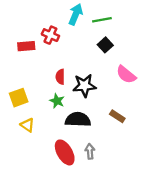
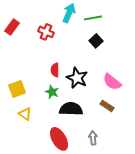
red rectangle: (26, 46) -> (12, 27), moved, turned -49
pink semicircle: (126, 75) -> (112, 82), moved
black star: (84, 86) -> (77, 78), turned 30
gray arrow: (90, 151) -> (93, 138), moved

